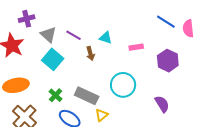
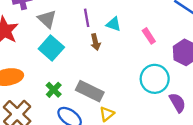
purple line: (73, 35) -> (87, 18), moved, turned 49
pink rectangle: (136, 47) -> (149, 36), turned 64
cyan circle: (123, 85) -> (155, 79), moved

